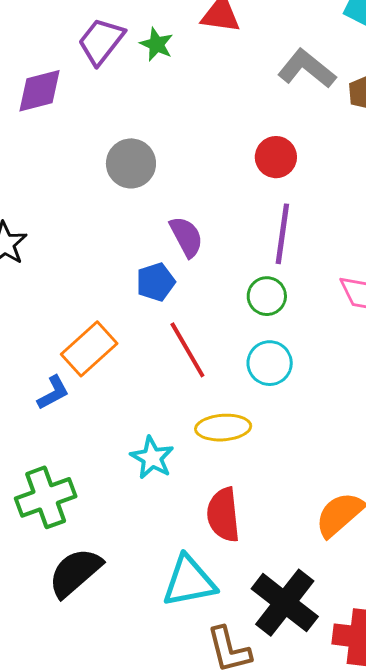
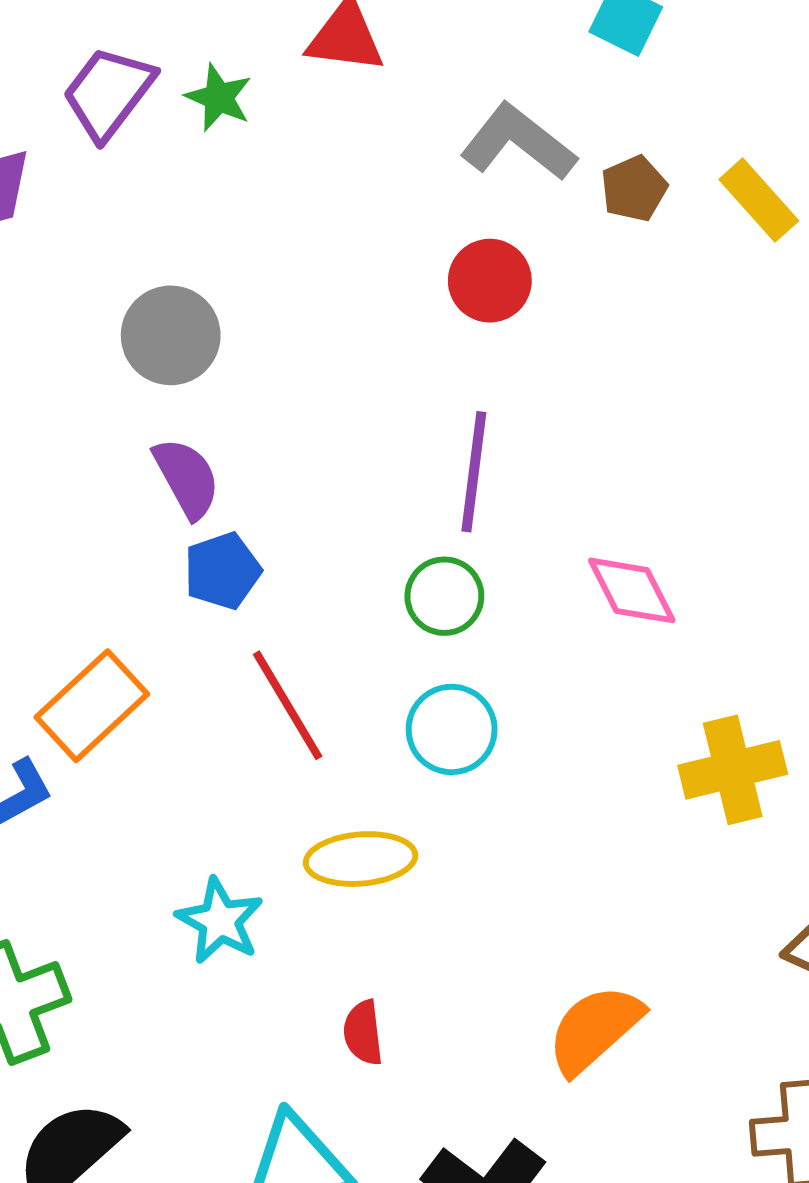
red circle: (276, 157) -> (490, 281), moved
purple semicircle: (186, 237) -> (187, 478), moved
red semicircle: (223, 515) -> (363, 1033), size x0.6

